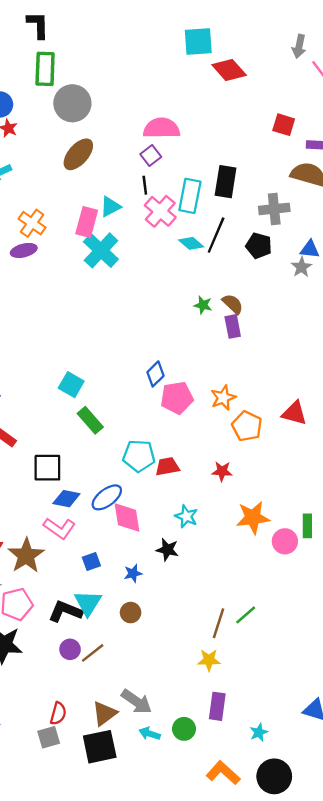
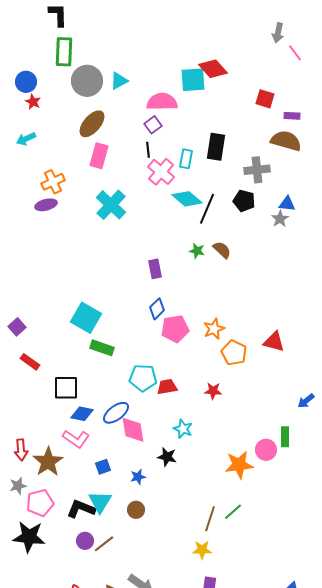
cyan square: (198, 42) -> (193, 80), moved
red diamond: (229, 70) -> (213, 69), moved
cyan rectangle: (190, 196) -> (186, 159), size x0.7
cyan triangle: (110, 207) -> (119, 81), moved
pink rectangle: (87, 222) -> (99, 156), moved
orange cross: (32, 223) -> (53, 182), turned 30
black line: (216, 235) -> (207, 209), moved
cyan diamond: (191, 243) -> (187, 199), size x1.4
purple rectangle: (233, 326) -> (155, 269), moved
cyan square: (71, 385) -> (86, 318), size x1.4
green rectangle: (90, 420) -> (102, 348), turned -30
orange star: (253, 518) -> (239, 465), moved

